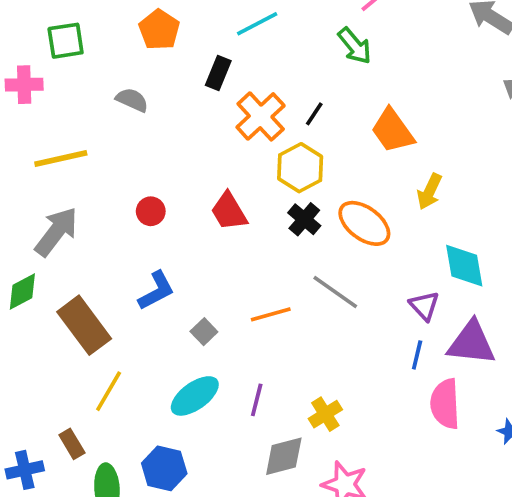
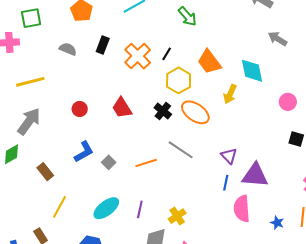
black rectangle: (218, 73) -> (103, 45), moved
yellow hexagon: (300, 168) -> (179, 80), moved
cyan diamond: (464, 266) -> (252, 71), moved
brown rectangle: (84, 325) -> (45, 172), size x0.6
gray square: (204, 332) -> (109, 162), moved

